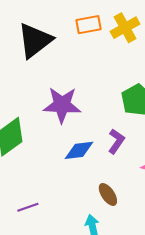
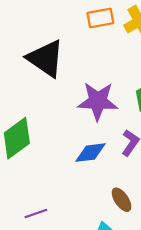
black triangle: (35, 40) -> (46, 58), moved, turned -48
purple star: (62, 105) -> (98, 101), moved

